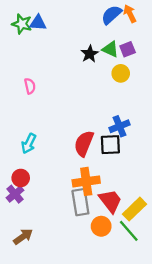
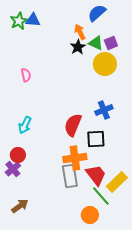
orange arrow: (130, 14) -> (80, 32), moved
green star: (22, 24) -> (19, 21), turned 30
yellow circle: (121, 73) -> (105, 64), size x1.5
black square: (110, 145) -> (96, 139), moved
orange circle: (101, 226) -> (90, 215), moved
green line: (129, 231) -> (101, 196), moved

